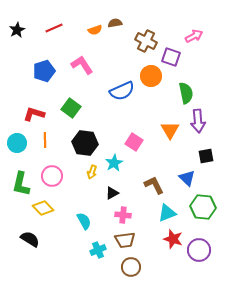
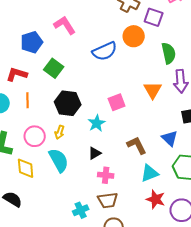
blue pentagon: (44, 71) -> (32, 42), moved
pink square: (134, 142) -> (117, 102), turned 36
yellow arrow: (92, 172) -> (60, 132), moved
yellow diamond: (43, 208) -> (26, 168), turned 40
cyan semicircle: (84, 221) -> (59, 160), moved, size x1.4

